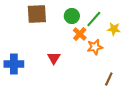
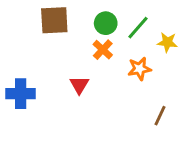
orange cross: (80, 34) -> (103, 50), moved

